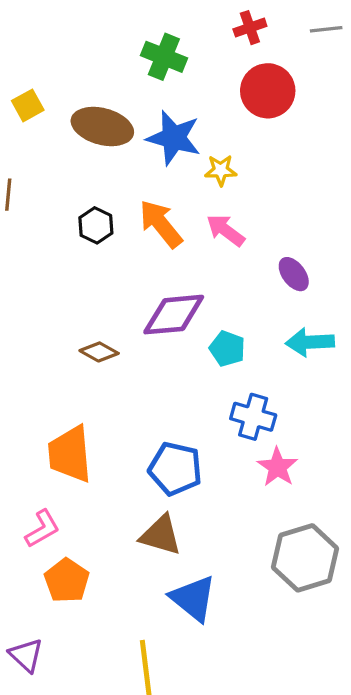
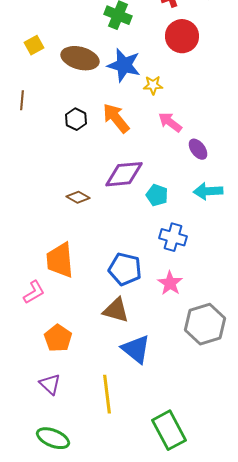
pink arrow: (226, 230) -> (170, 122), moved
pink star: (277, 467) -> (170, 283), moved
pink L-shape: (42, 529) -> (34, 292), moved
purple triangle: (26, 655) -> (50, 384), moved

